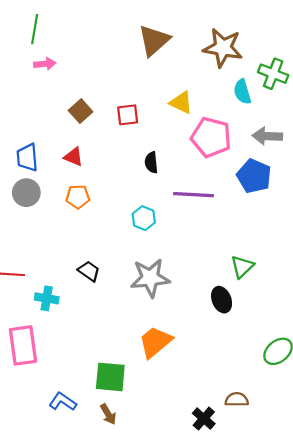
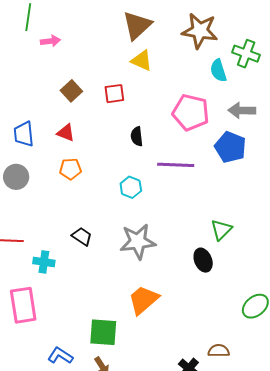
pink arrow: (45, 64) -> (50, 41), moved
yellow triangle: (181, 103) -> (142, 61), moved
gray circle: (26, 193) -> (16, 177), moved

